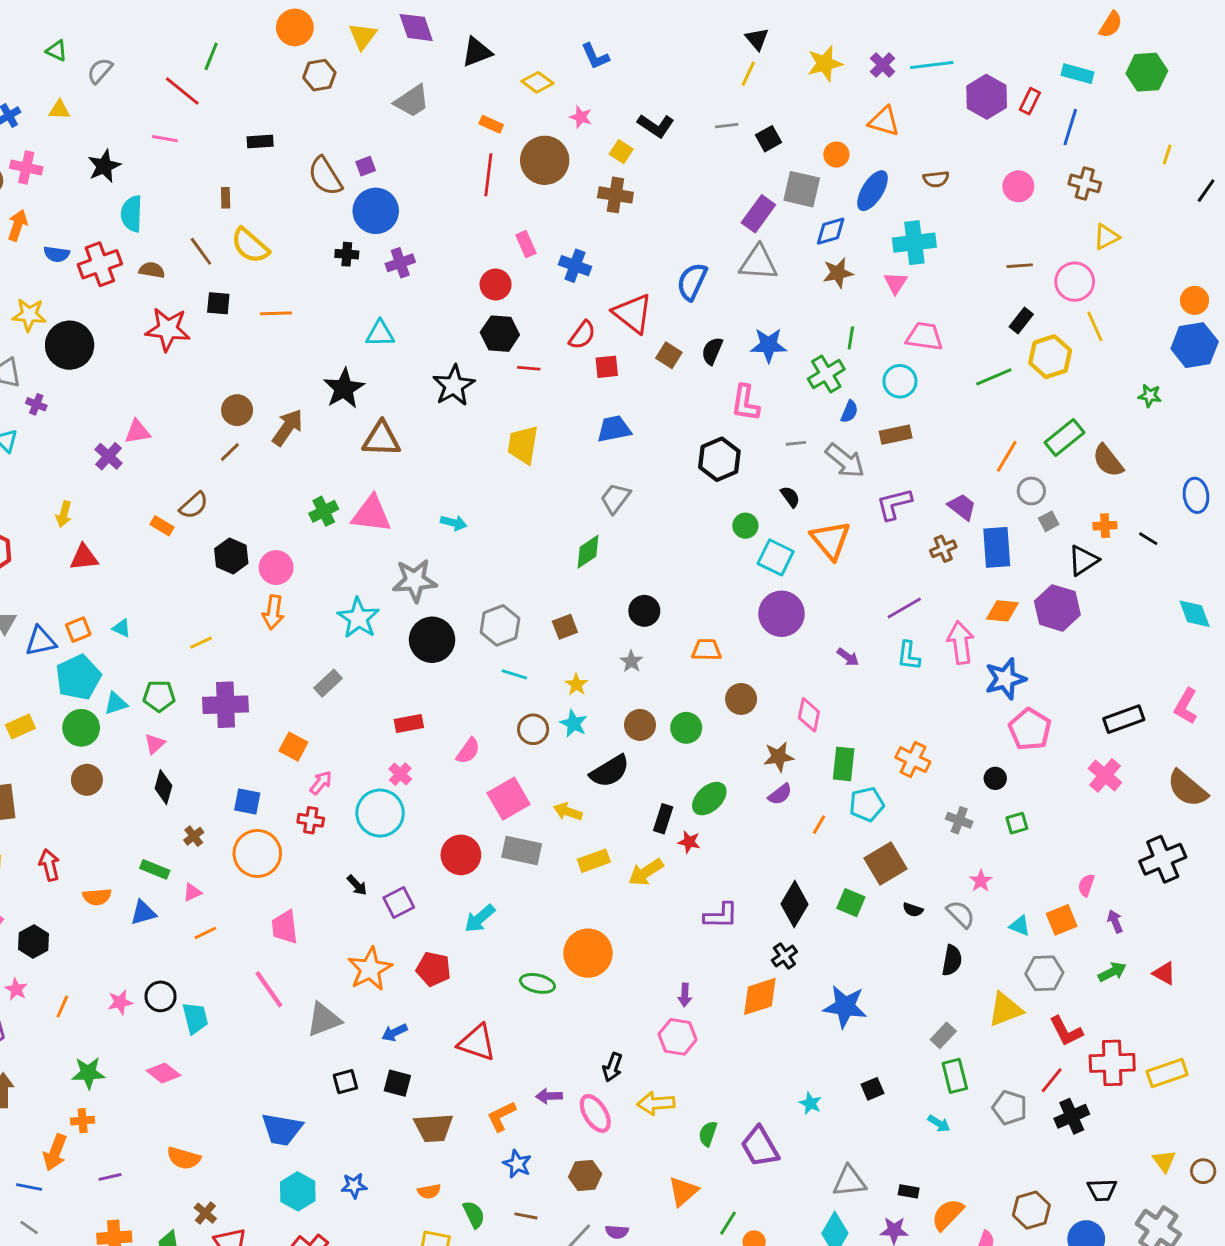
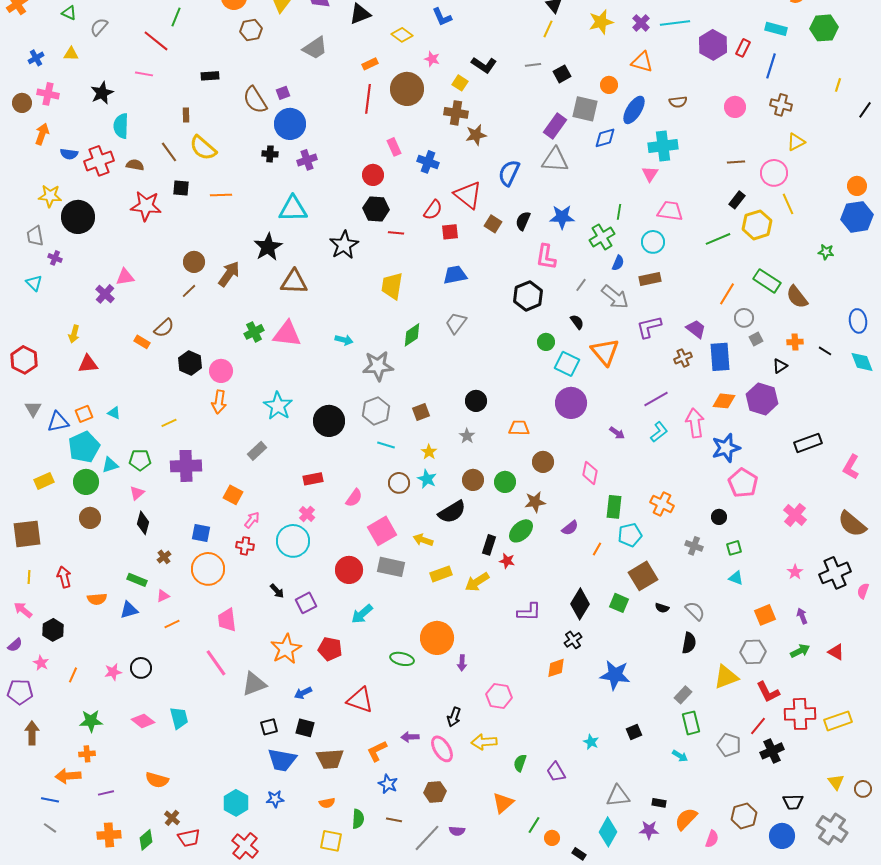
orange rectangle: (491, 124) -> (370, 64), turned -49
brown star: (838, 273) -> (476, 135), moved
cyan triangle: (380, 334) -> (293, 209), size x1.4
green rectangle: (1065, 438) -> (767, 281), turned 72
gray line: (796, 443) -> (581, 285), turned -48
green diamond: (588, 552) -> (412, 335), moved
black triangle: (1083, 560) -> (780, 366), size x0.7
gray star: (415, 581) -> (378, 366), moved
cyan diamond: (1195, 614) -> (862, 362), moved
cyan L-shape: (909, 656) -> (659, 432), turned -135
black rectangle: (1124, 719) -> (808, 443), moved
brown star: (779, 757) -> (535, 502), moved
pink star: (981, 881) -> (795, 572), moved
pink semicircle: (1086, 885) -> (863, 591), moved
cyan triangle: (1020, 926) -> (736, 578), moved
purple arrow: (685, 995) -> (462, 663), moved
orange diamond: (760, 996) -> (556, 668), size x0.7
cyan trapezoid: (195, 1018) -> (179, 718), moved
blue trapezoid: (282, 1129) -> (282, 760), moved
purple trapezoid: (760, 1147) -> (556, 772), size x0.7
orange arrow: (55, 1152) -> (68, 776), turned 65
green semicircle: (474, 1214) -> (358, 819), turned 30

